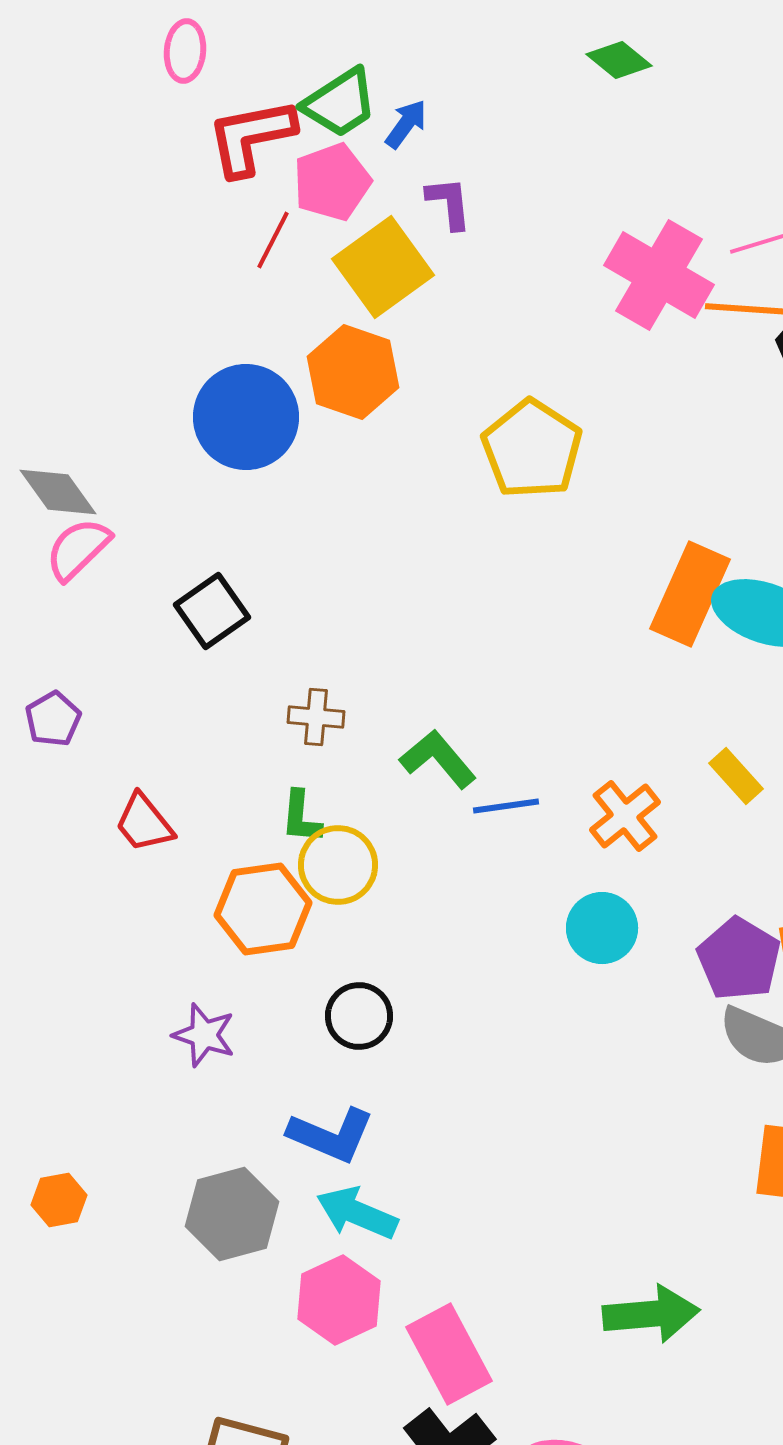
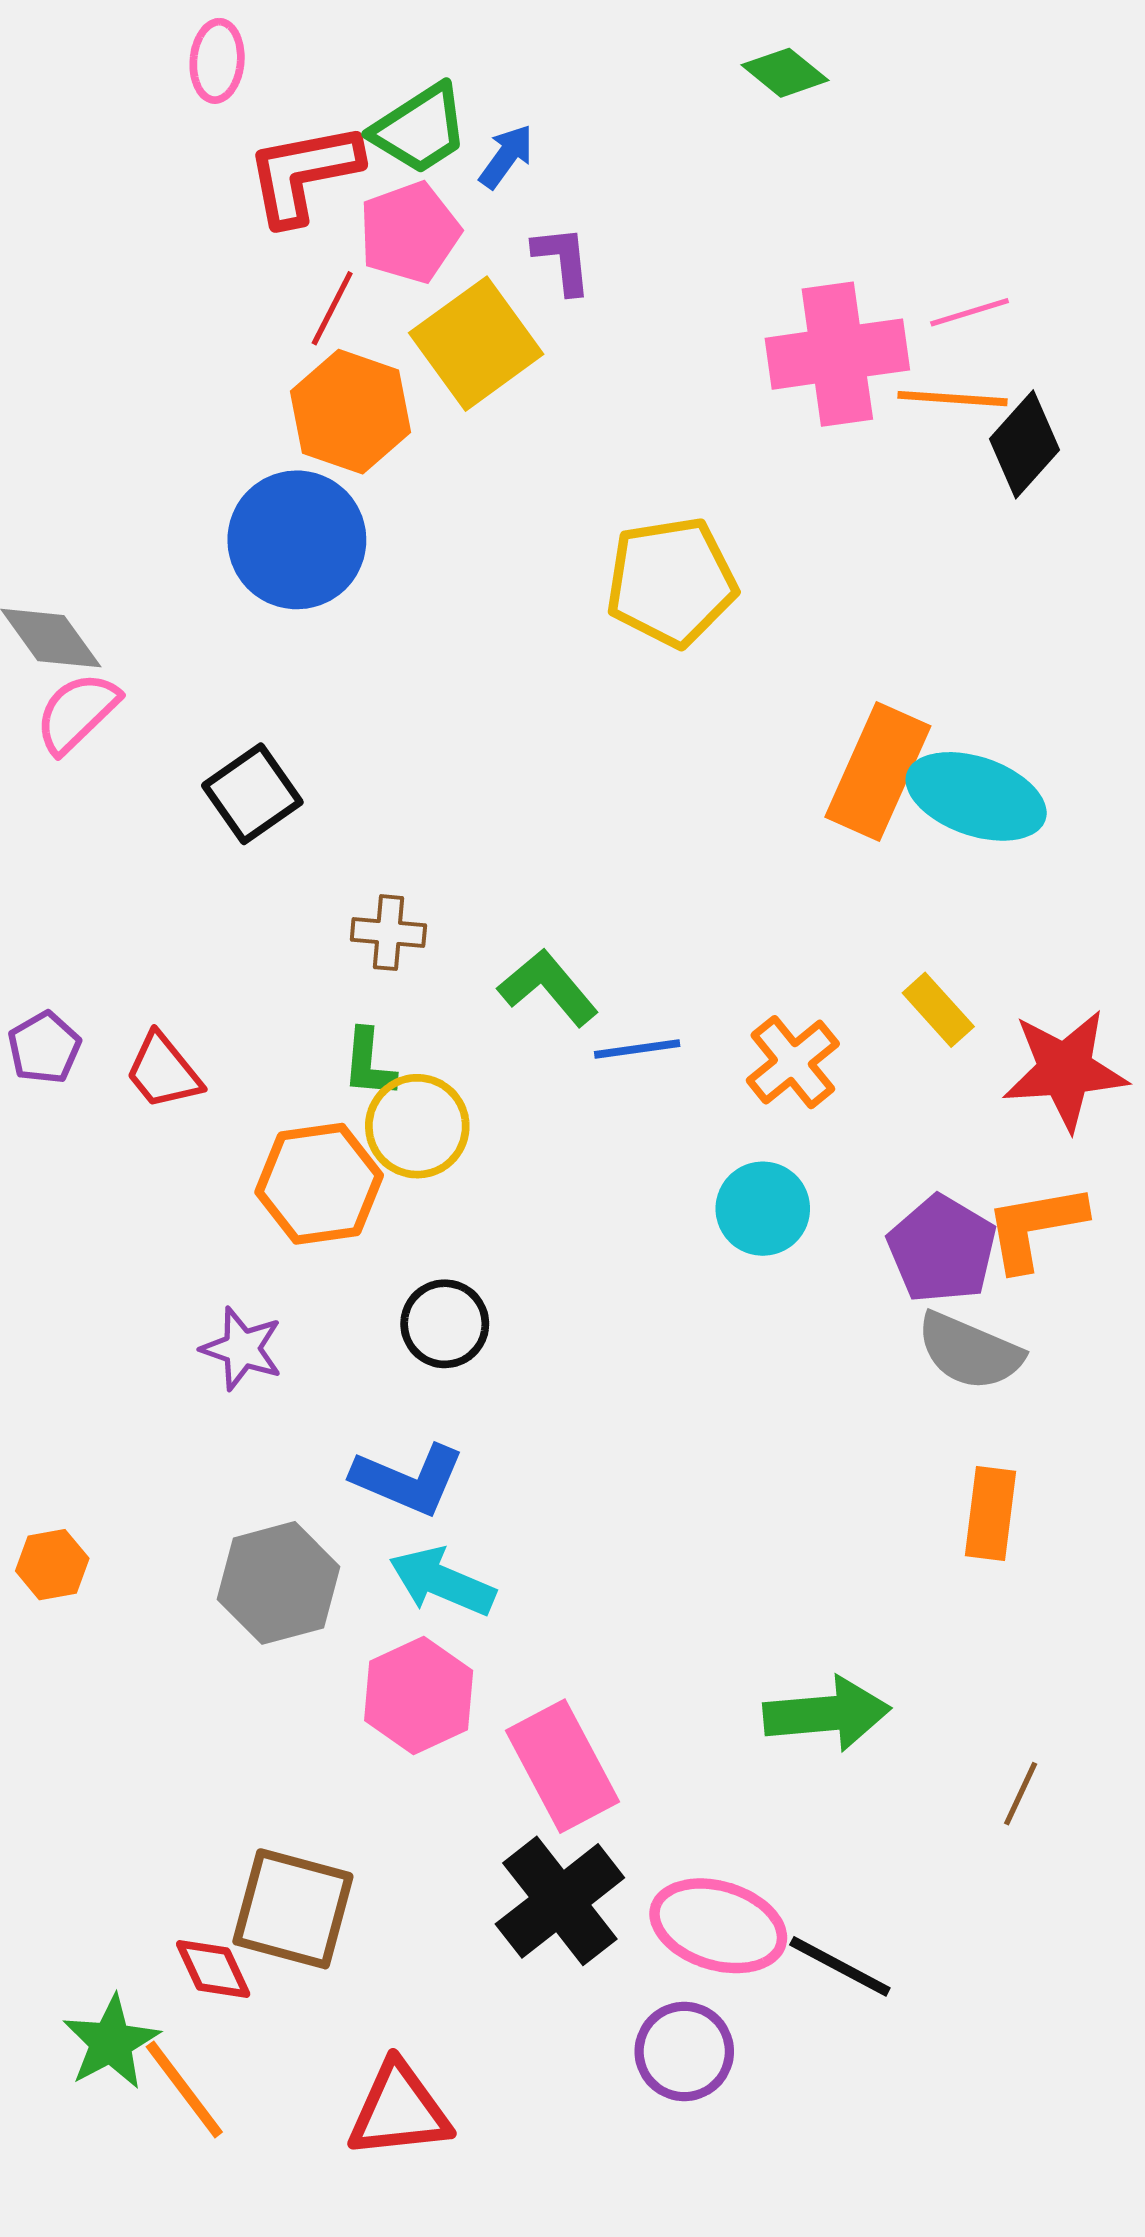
pink cross: (659, 275) -> (837, 354), turned -38
orange hexagon: (353, 372) -> (351, 412), moved
yellow pentagon: (532, 449) -> (671, 582), turned 30
purple pentagon: (53, 719) -> (44, 1048), moved

